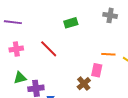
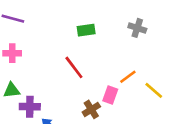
red line: (49, 49) -> (74, 67), moved
orange line: (108, 54) -> (128, 77), turned -48

